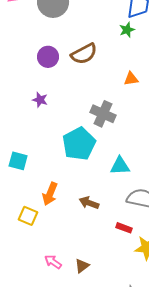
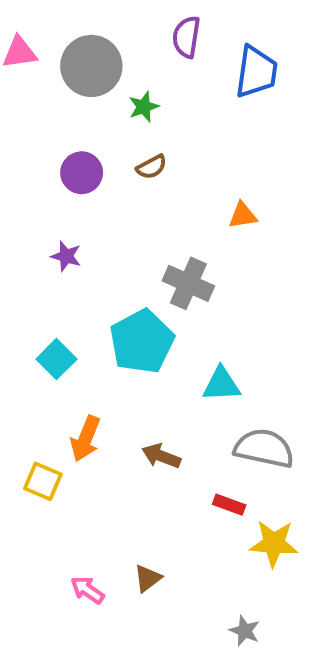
green star: (127, 30) -> (144, 107), moved
brown semicircle: (84, 54) -> (152, 167), size x0.6
cyan square: (18, 161) -> (56, 359), moved, turned 30
pink arrow: (53, 262) -> (87, 590), moved

